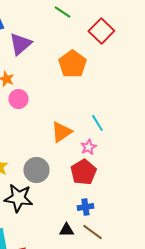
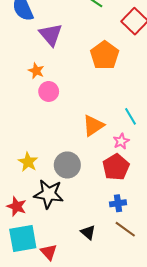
purple triangle: (20, 44) -> (51, 35), turned -30
black triangle: (66, 230) -> (88, 232), moved, turned 42

